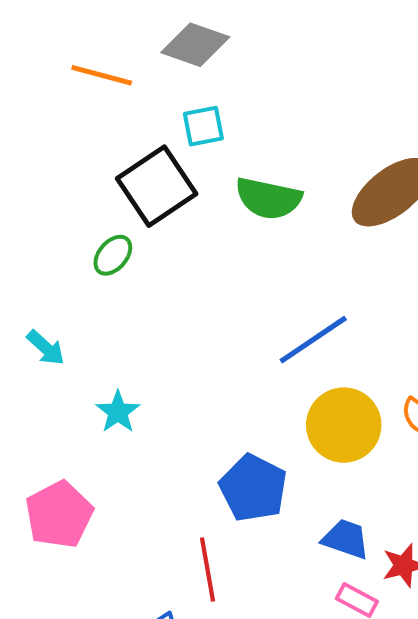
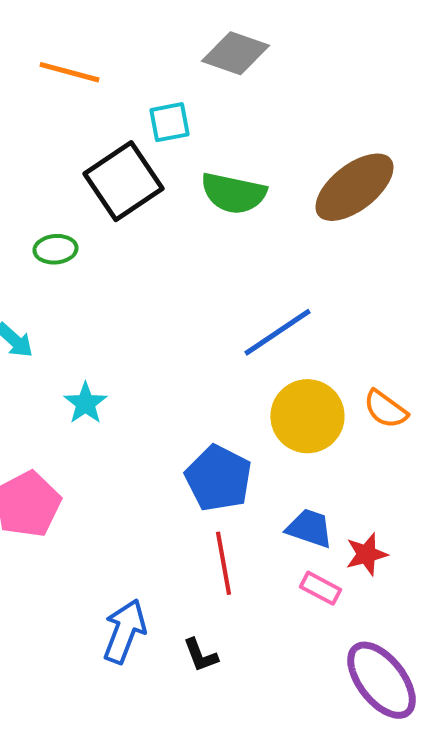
gray diamond: (195, 45) -> (235, 53), moved
green ellipse: (113, 255) -> (55, 249), moved, turned 45
red line: (207, 569) -> (223, 563), moved

